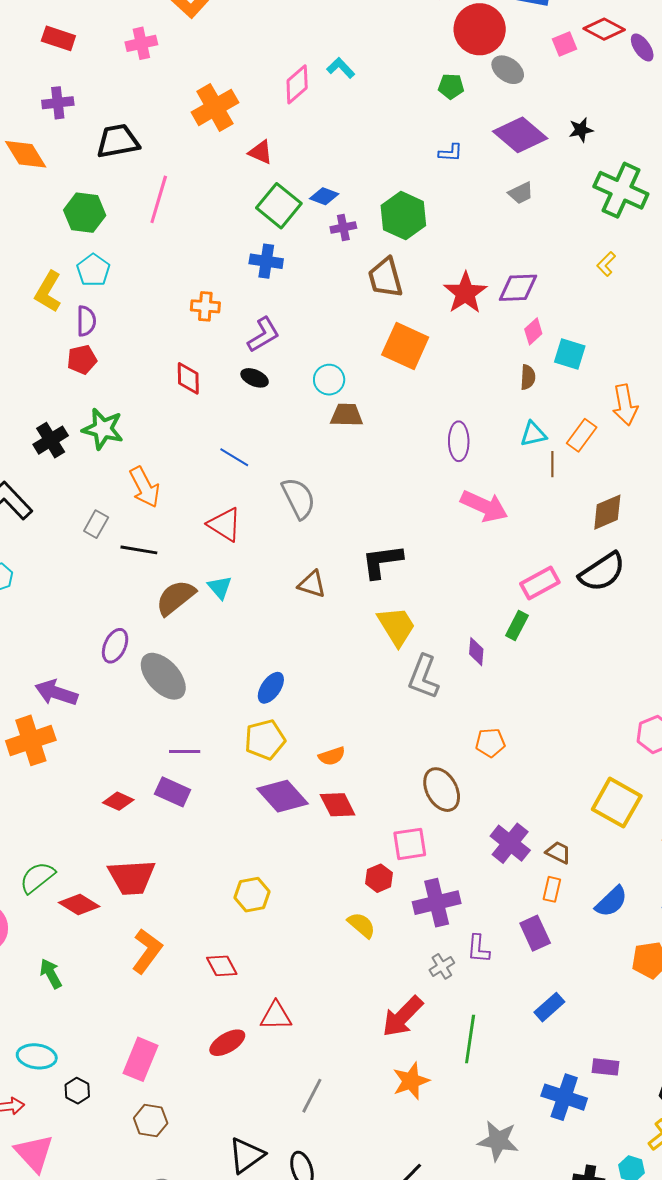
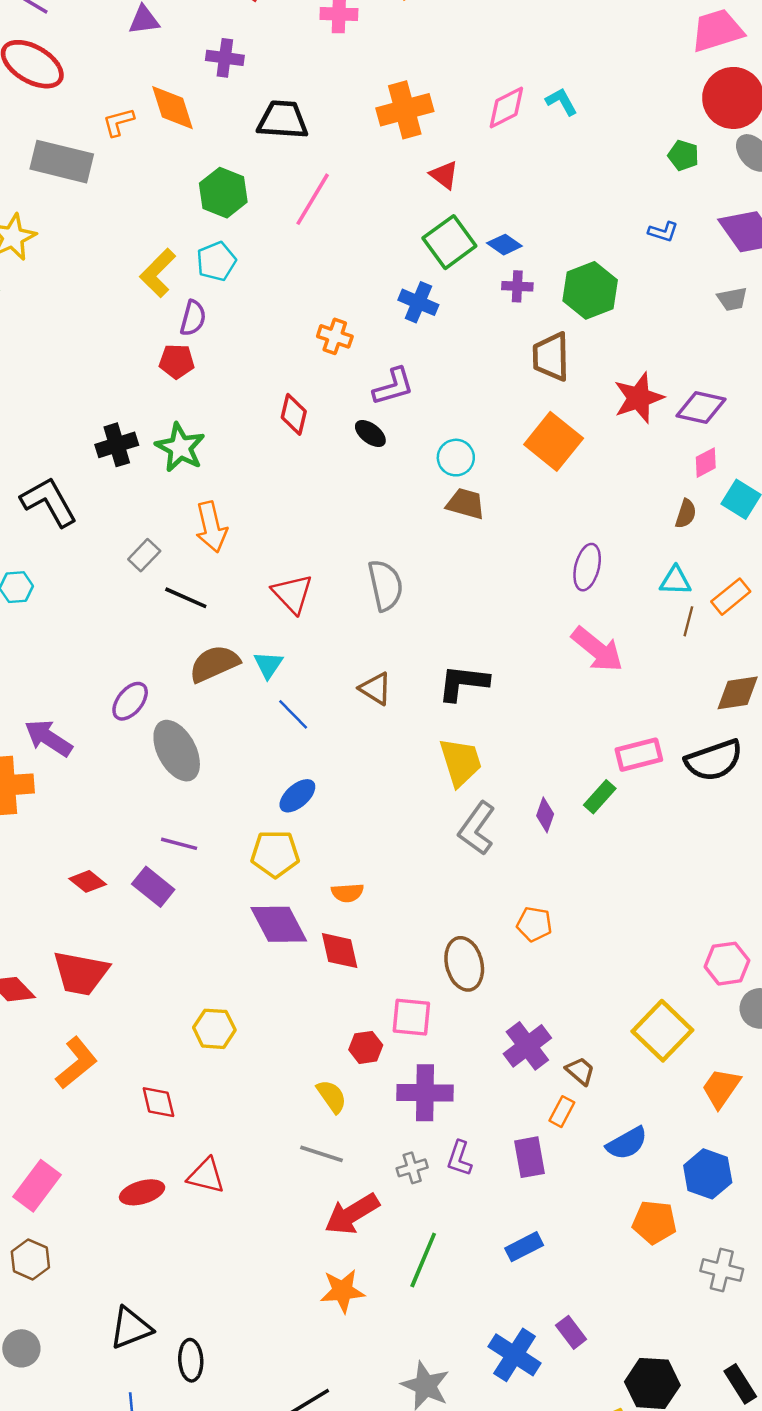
blue line: (234, 457) -> (293, 714), moved
purple rectangle: (605, 1067) -> (571, 1332), turned 32
gray line: (312, 1096) -> (322, 1154), moved, turned 66

